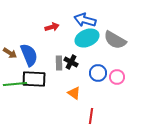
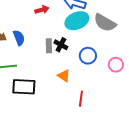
blue semicircle: (29, 55) -> (19, 38), size x0.7
pink circle: (117, 77) -> (116, 65), moved
black rectangle: (34, 79) -> (24, 87), moved

